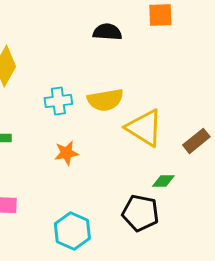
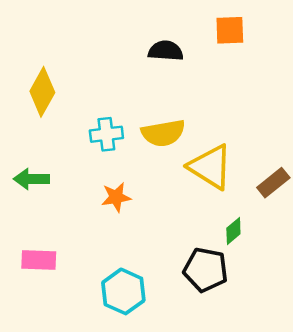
green diamond: (163, 181) -> (233, 231), turned -40

